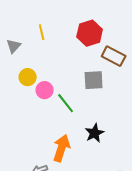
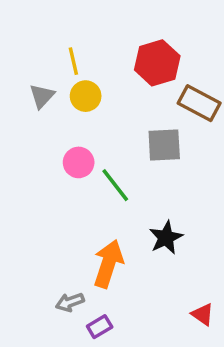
gray triangle: (14, 46) -> (42, 96), moved
yellow circle: (28, 77) -> (86, 96), moved

